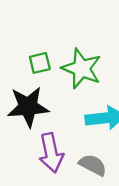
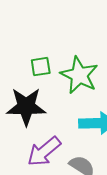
purple arrow: (51, 153) -> (44, 152), turned 57

